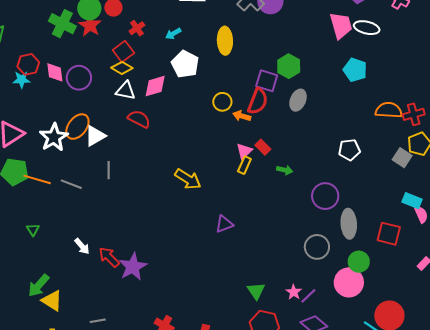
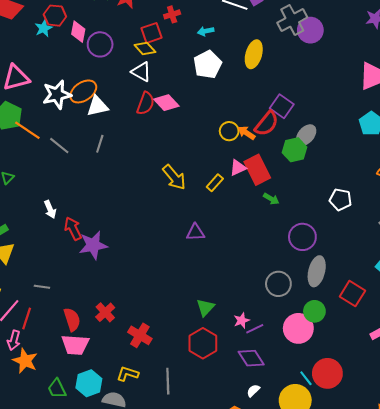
green hexagon: (289, 66) -> (295, 150), moved
cyan star: (22, 80) -> (44, 28), turned 30
pink diamond: (155, 86) -> (166, 103), moved, turned 45
yellow circle: (222, 102) -> (229, 131), moved
red semicircle: (139, 119) -> (146, 103), turned 65
red rectangle: (263, 147) -> (257, 170), size x1.8
yellow rectangle: (244, 165) -> (215, 183), moved

